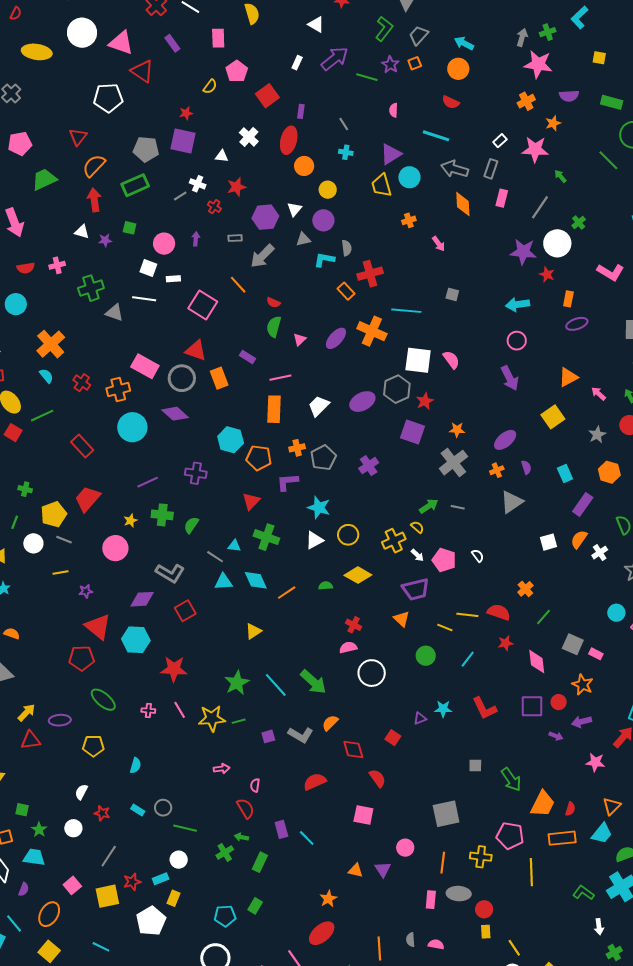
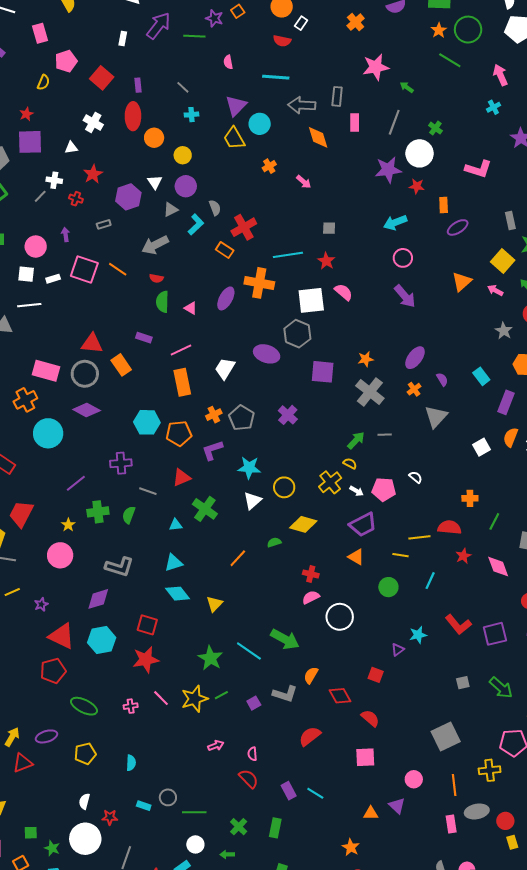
pink pentagon: (237, 71) -> (66, 61), turned 30
orange star: (553, 123) -> (439, 30), moved
white rectangle: (500, 141) -> (301, 23), moved
gray arrow: (262, 256) -> (155, 245), moved, turned 32
cyan L-shape: (324, 260) -> (196, 224), turned 140
pink square: (203, 305) -> (84, 269), moved
pink triangle: (300, 339) -> (191, 308), turned -32
red star: (425, 401) -> (326, 261), moved
purple ellipse: (362, 402) -> (267, 354), turned 60
yellow square: (553, 417) -> (503, 261), moved
red triangle: (251, 501) -> (182, 478), turned 36
green cross: (266, 537) -> (205, 509), turned 30
gray line: (215, 557) -> (148, 491), moved
cyan diamond: (256, 580) -> (178, 594), moved
orange cross: (525, 589) -> (470, 498), turned -35
red square: (185, 611) -> (147, 625), moved, turned -30
purple square: (532, 706) -> (495, 634), moved
white circle: (73, 828) -> (85, 839), size x1.8
green arrow: (241, 837) -> (227, 854), moved

